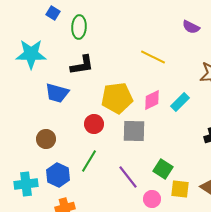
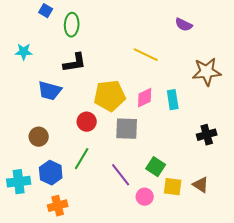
cyan star: (31, 54) -> (24, 52), size x0.6
cyan rectangle: (180, 102) -> (173, 100), turned -54

